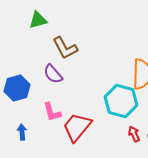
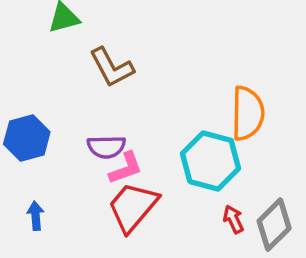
purple semicircle: (53, 74) -> (106, 147), moved, turned -50
pink L-shape: (52, 112) -> (126, 168), moved, turned -95

